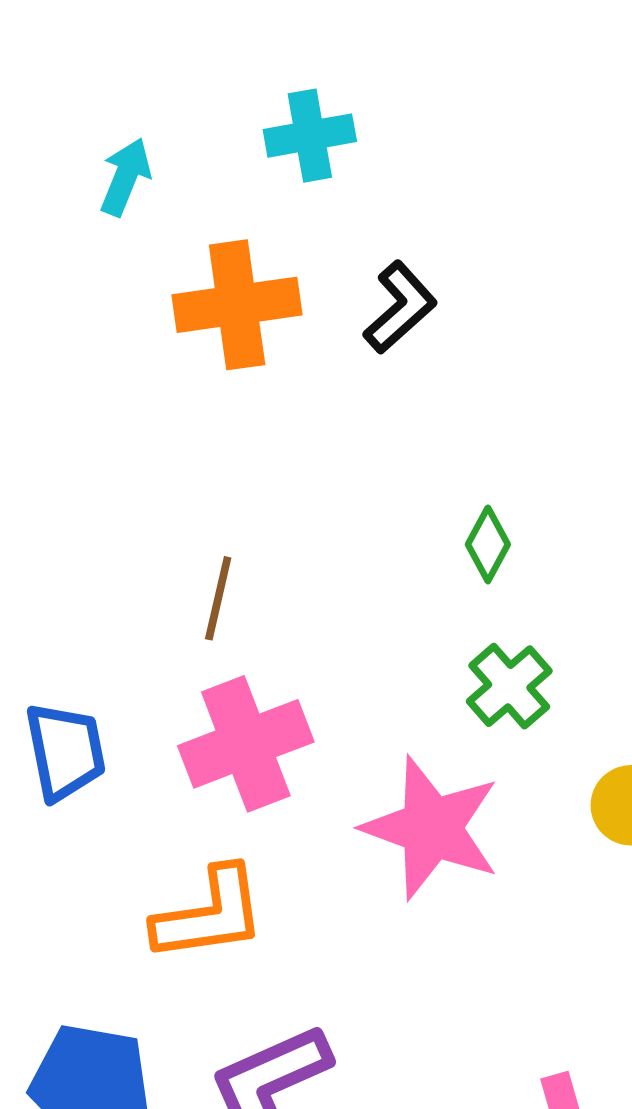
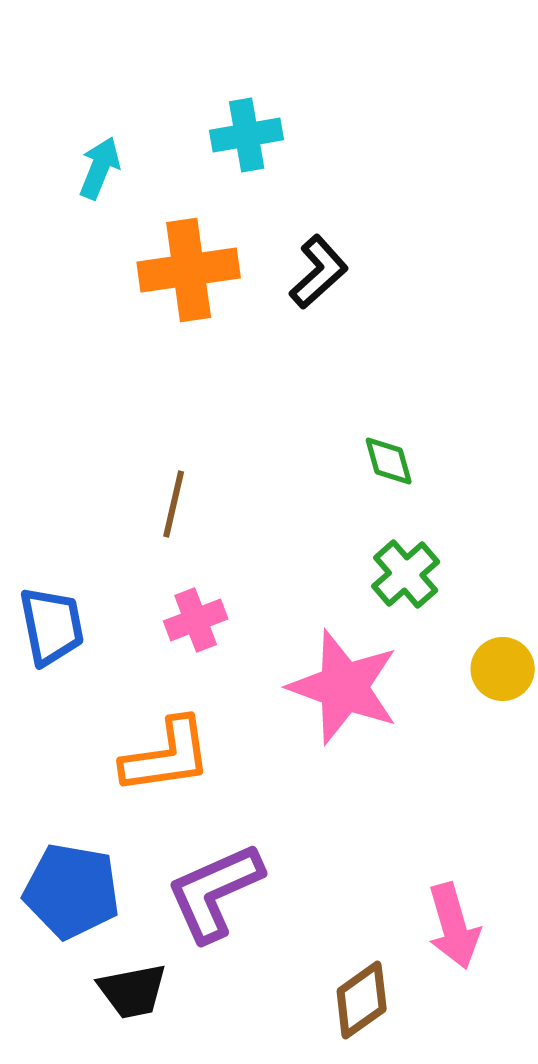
green diamond: (488, 544) -> (389, 461), turned -44
pink cross: (246, 744) -> (196, 620), size x0.6

